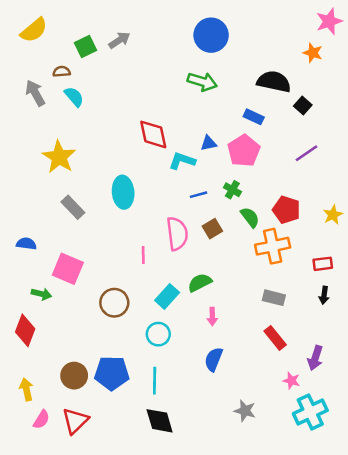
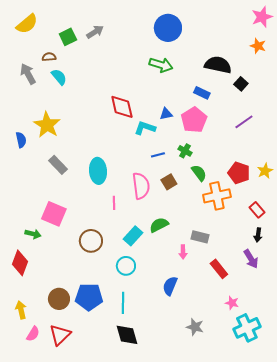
orange star: (313, 53) -> (258, 46), moved
cyan ellipse: (123, 192) -> (98, 171), moved
red pentagon: (286, 210) -> (239, 173), moved
blue semicircle: (26, 244) -> (21, 140), moved, turned 70
red rectangle: (323, 264) -> (257, 210), turned 56
gray rectangle: (274, 298) -> (200, 237), moved
pink arrow: (212, 317) -> (183, 252), moved
purple arrow: (315, 358) -> (251, 259), moved, turned -48

